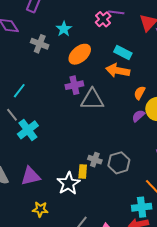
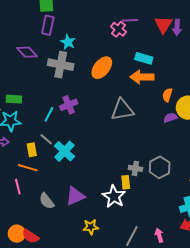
cyan star: (64, 29) -> (68, 42), moved
gray cross: (40, 44) -> (61, 65), size x1.4
purple cross: (74, 85) -> (69, 105), moved
purple semicircle: (138, 116) -> (170, 118), turned 32

